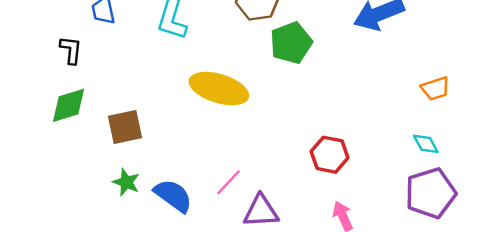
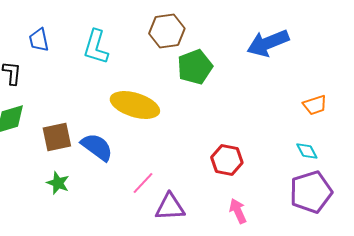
blue semicircle: (173, 196) -> (97, 147), moved

